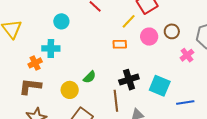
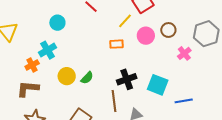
cyan cross: (51, 48) -> (48, 50), turned -30
yellow circle: (70, 90) -> (67, 76), moved

